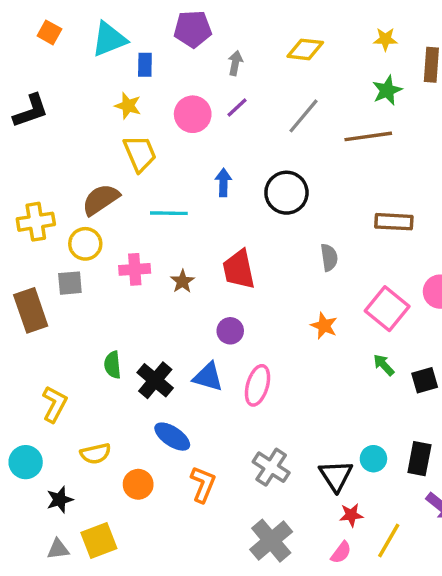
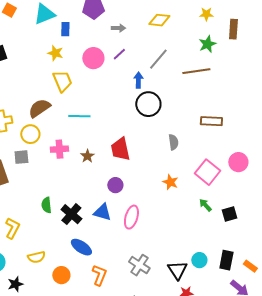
gray arrow: (235, 63) -> (118, 28), turned 80
blue arrow: (223, 182) -> (138, 80), moved

